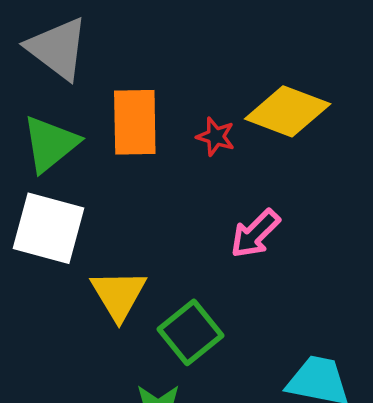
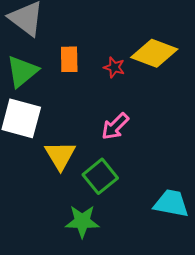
orange rectangle: (135, 122) -> (69, 59), size x0.7
pink arrow: (255, 234) -> (115, 126), moved

